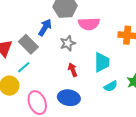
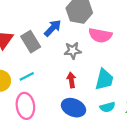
cyan line: (24, 67) -> (27, 76), moved
blue ellipse: (69, 98) -> (73, 108), moved

